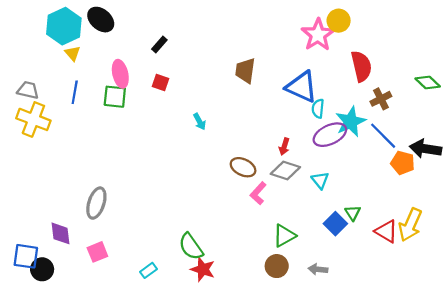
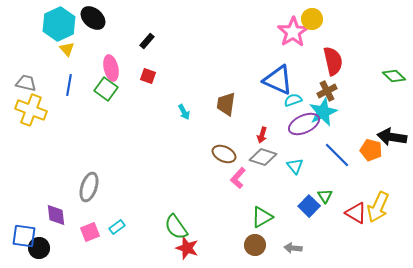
brown trapezoid: (245, 71) -> (226, 104), moved
green square: (115, 97) -> (106, 89), turned 30
brown cross: (381, 99) -> (327, 91), moved
cyan semicircle: (318, 109) -> (293, 100), turned 66
blue line: (383, 136) -> (337, 155), moved
cyan rectangle: (149, 270) -> (117, 227), moved

